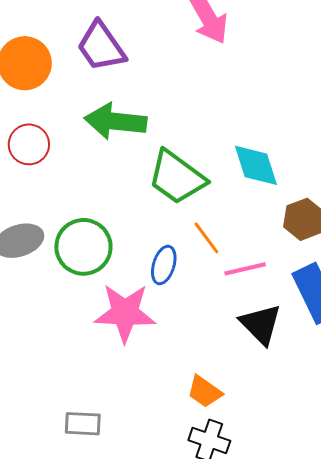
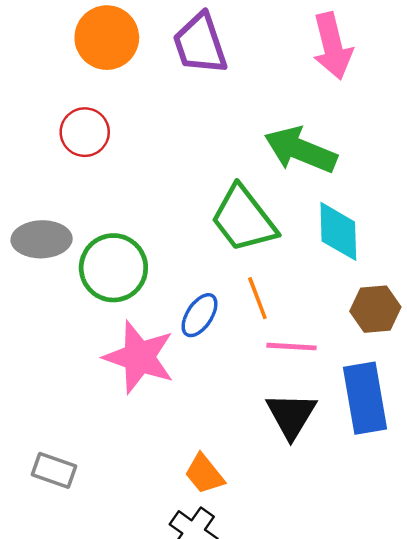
green arrow: (116, 121) -> (301, 150), moved

